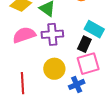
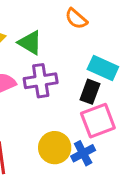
yellow circle: (54, 69) -> (55, 148), moved

